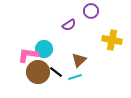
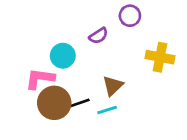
cyan circle: (44, 49) -> (63, 56), moved
black line: (56, 72) -> (80, 103), turned -56

